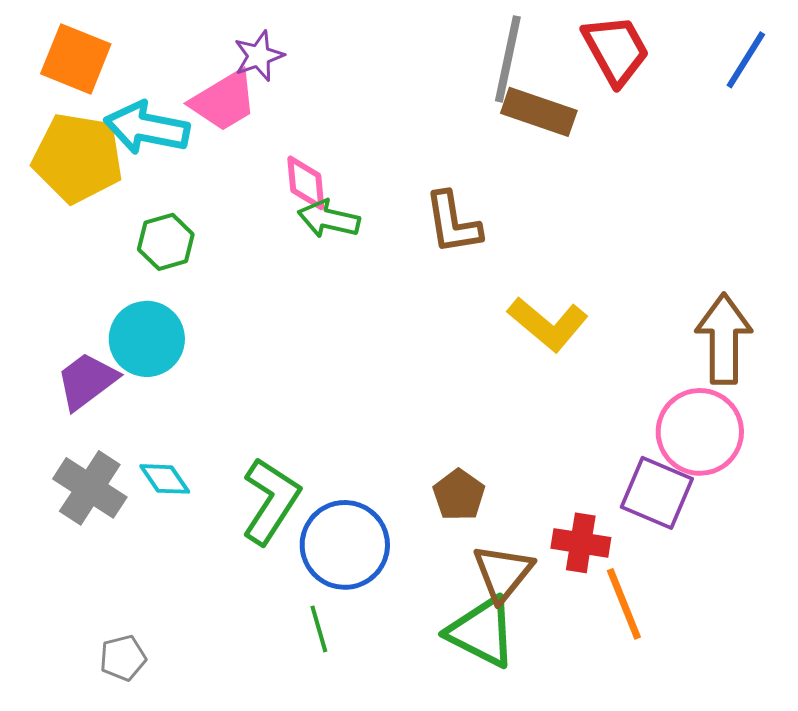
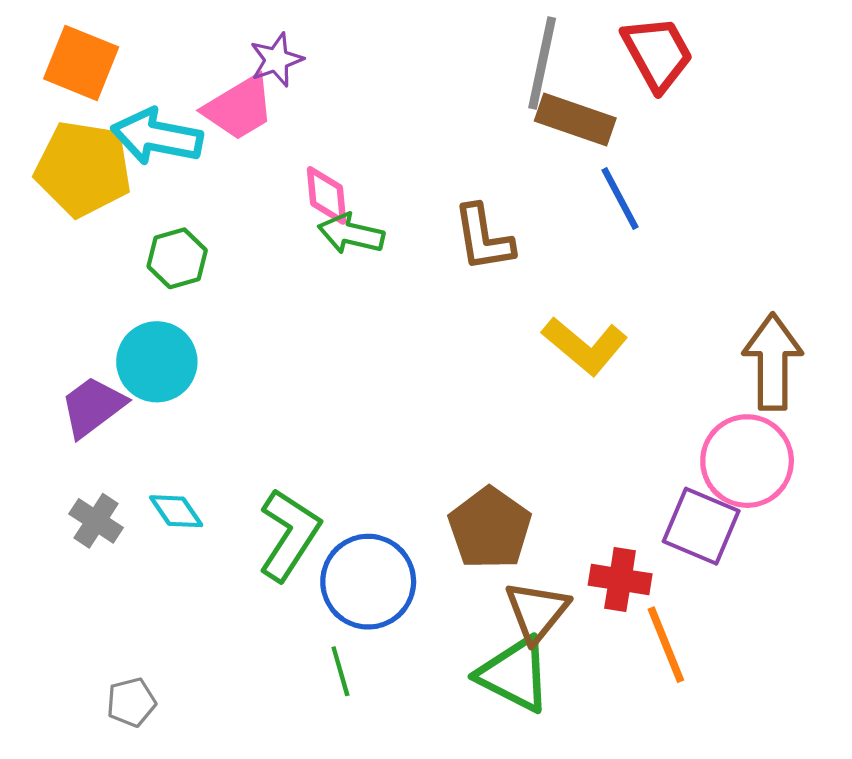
blue line: (746, 60) -> (620, 199), moved, turned -60
gray cross: (90, 488) -> (96, 521), size x0.7
brown pentagon: (459, 495) -> (490, 528), size x1.5

